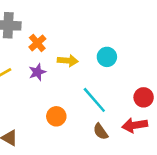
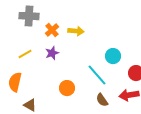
cyan circle: (107, 57) -> (113, 56), moved
yellow arrow: (68, 61) -> (76, 31), moved

